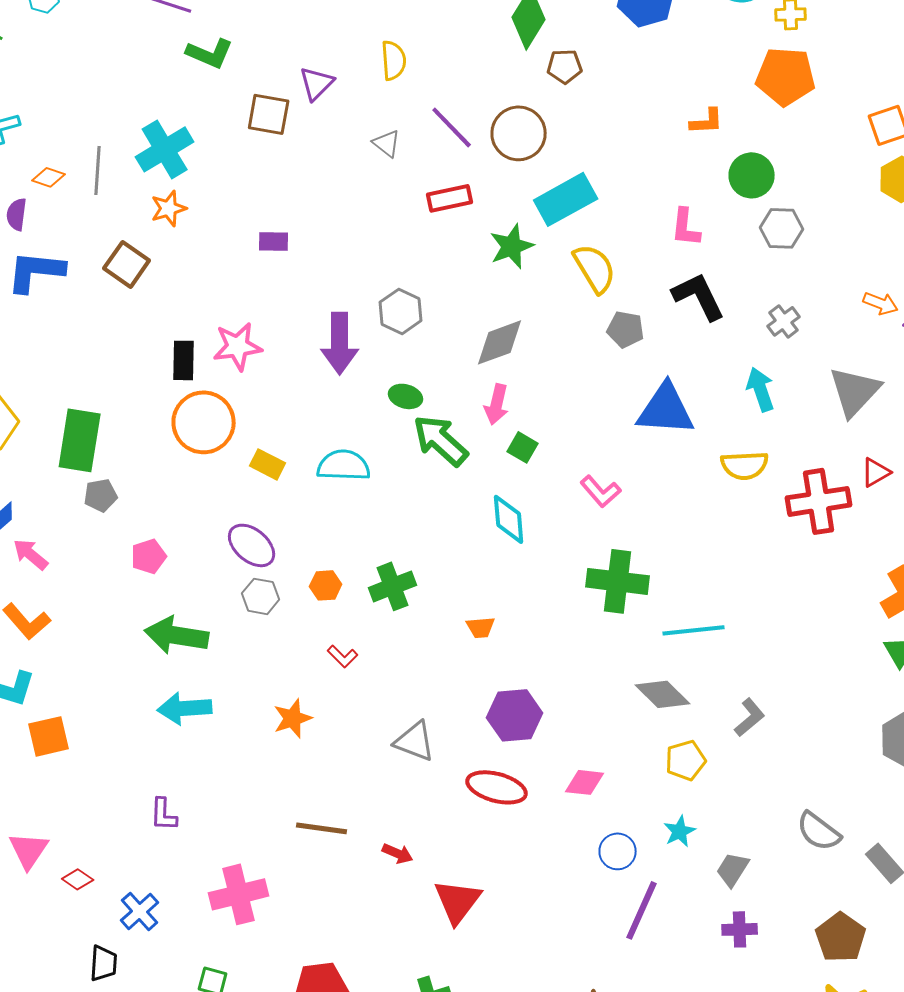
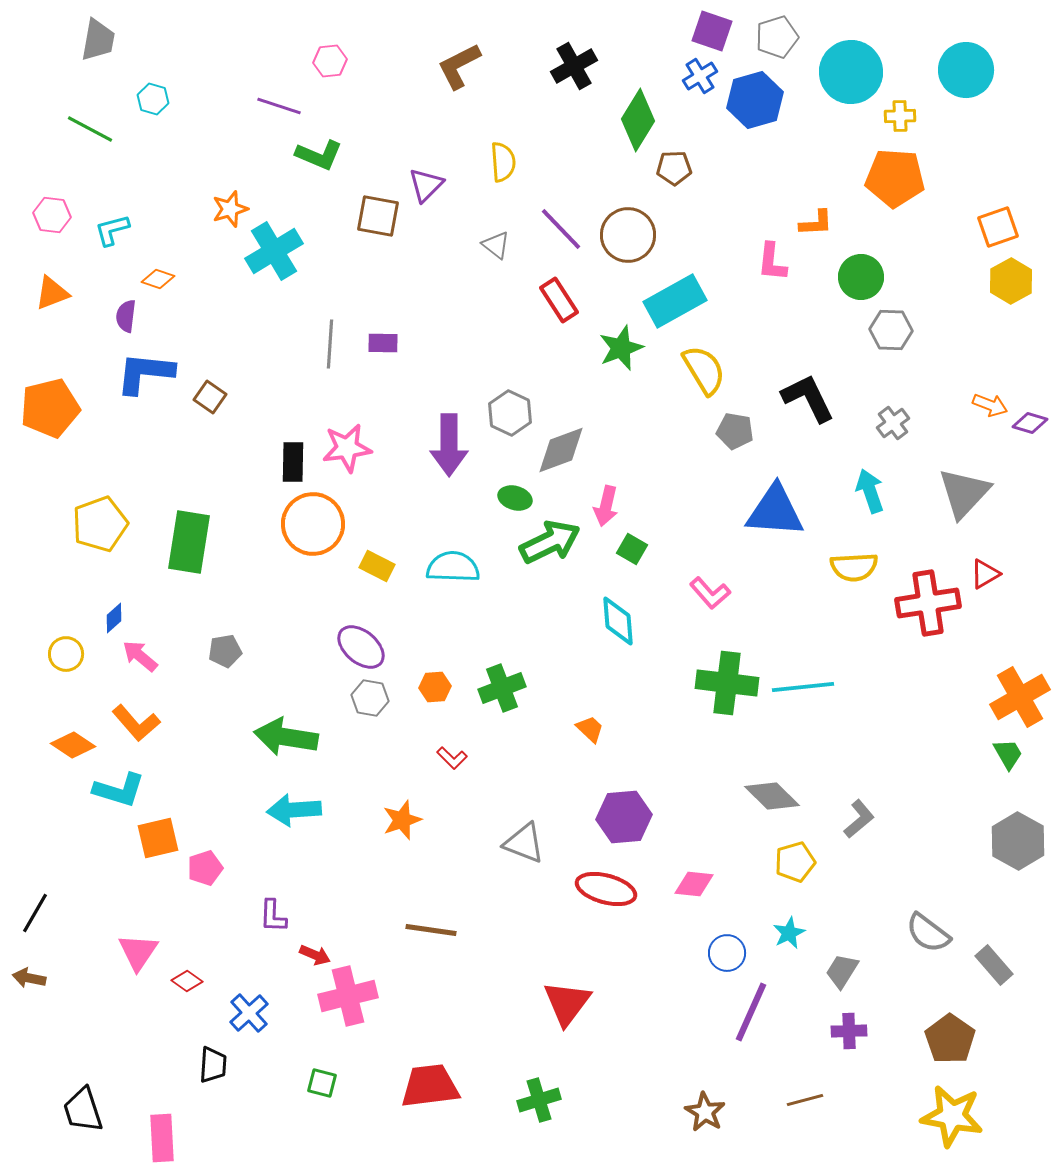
gray line: (98, 170) -> (330, 344), moved
red rectangle: (450, 198) -> (559, 300), turned 69
orange star: (169, 208) -> (230, 209), moved
pink L-shape: (686, 227) -> (772, 262), moved
brown square: (127, 264) -> (210, 397), moved, size x0.7
gray diamond: (500, 342) -> (561, 450), moved
green arrow: (441, 440) -> (550, 542), turned 112
gray pentagon: (101, 495) -> (225, 651), moved
pink pentagon: (149, 556) -> (205, 868), moved
orange trapezoid: (481, 627) -> (590, 729), turned -132
cyan line: (694, 630) -> (803, 687), moved
red arrow: (398, 853) -> (315, 955), moved

